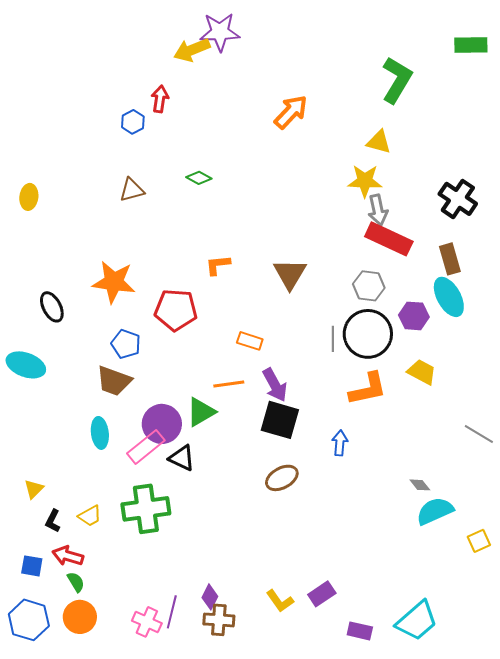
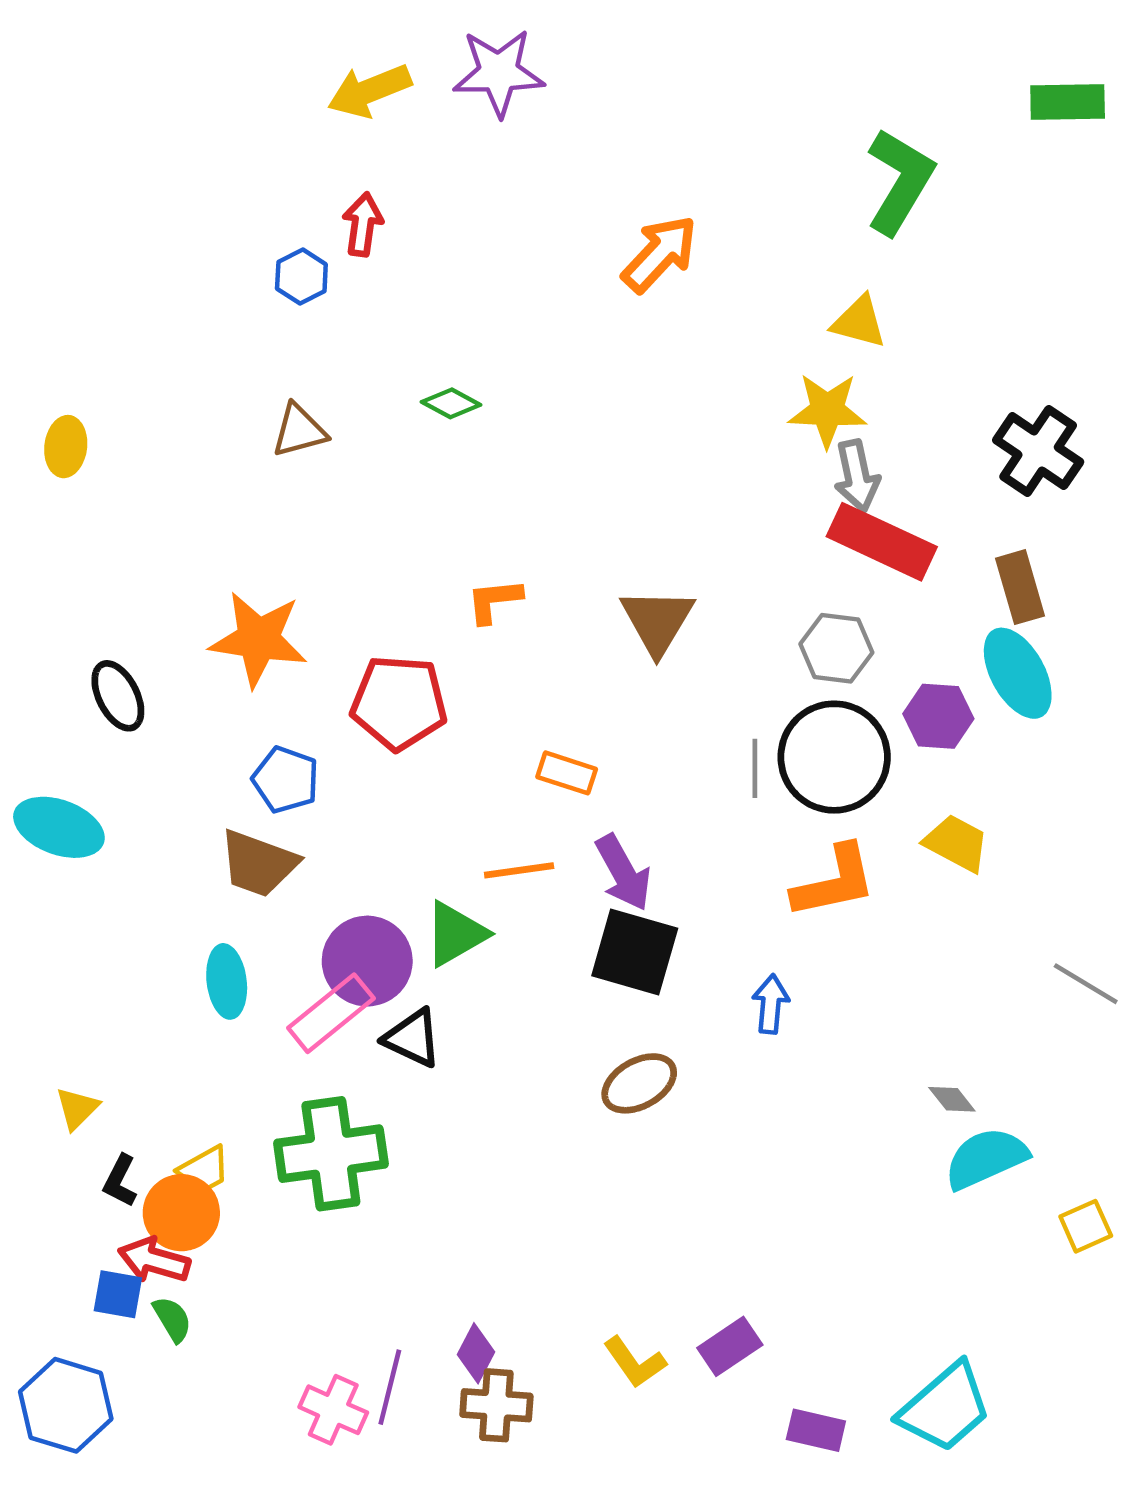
yellow arrow: (192, 50) -> (369, 91), moved
blue square: (32, 566) -> (118, 1294), moved
orange circle: (80, 617) -> (181, 1213), moved

